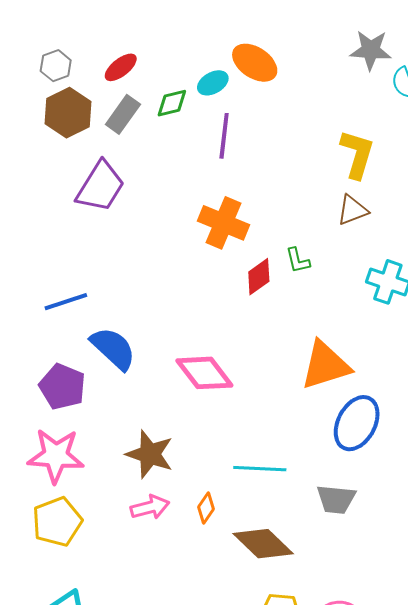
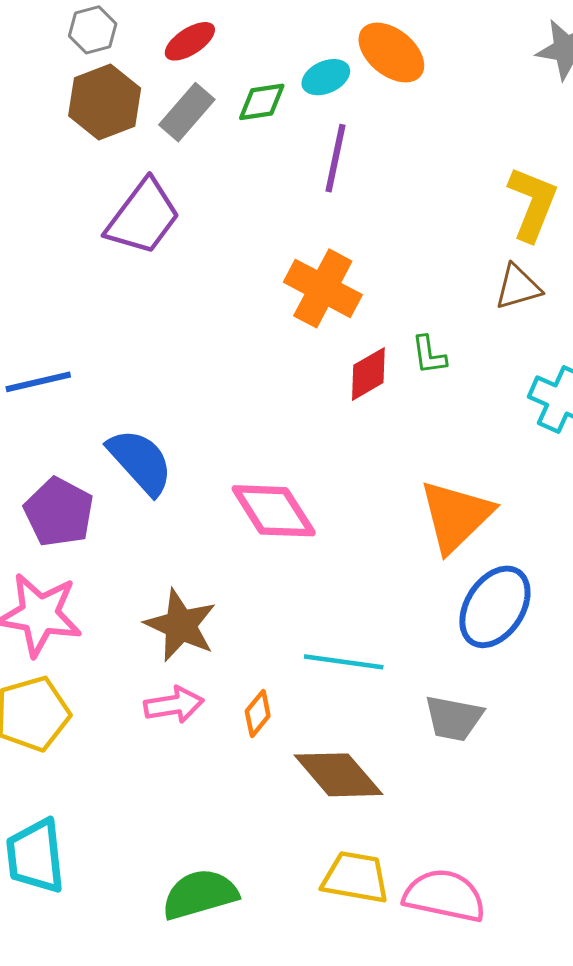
blue line: (66, 302) -> (38, 382), moved
orange triangle: (325, 365) -> (456, 516), turned -32

